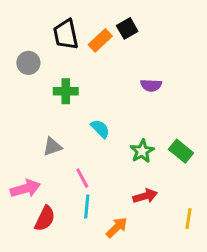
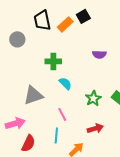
green cross: (66, 91) -> (53, 61), moved
gray triangle: (52, 147) -> (33, 95), size x1.5
pink line: (82, 178) -> (62, 114), moved

